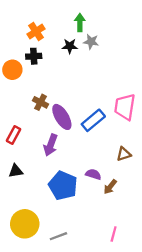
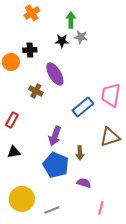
orange cross: (36, 31) -> (32, 13), moved
purple ellipse: (62, 117) -> (55, 74), moved
purple arrow: (51, 145) -> (55, 136), moved
brown triangle: (124, 154) -> (110, 137), size x1.5
purple semicircle: (93, 174) -> (84, 183), moved
brown arrow: (110, 187) -> (80, 153), moved, turned -40

